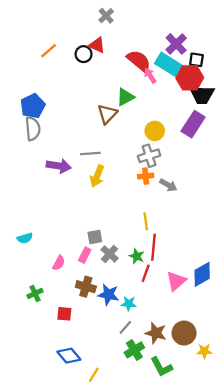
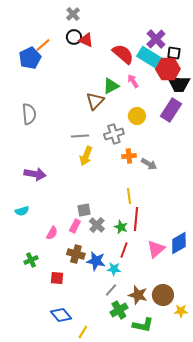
gray cross: (106, 16) -> (73, 14), moved
black circle: (84, 54) -> (74, 37), moved
pink arrow: (150, 76) -> (133, 81), moved
blue pentagon: (33, 106) -> (30, 58), moved
gray cross: (149, 156) -> (114, 134), moved
purple arrow: (59, 166) -> (35, 174), moved
red line: (146, 273) -> (124, 250), moved
green L-shape: (161, 367) -> (143, 325), turned -50

